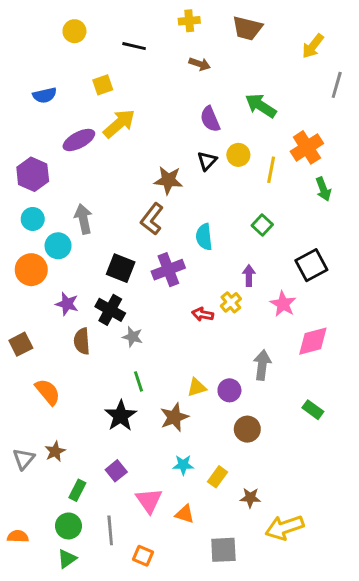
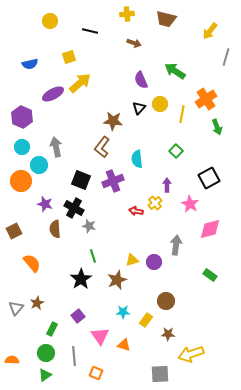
brown circle: (247, 429) -> (166, 301), moved
gray square: (223, 550) -> (160, 374), moved

